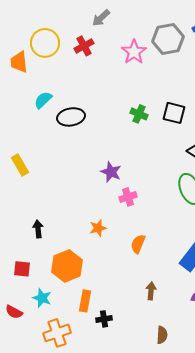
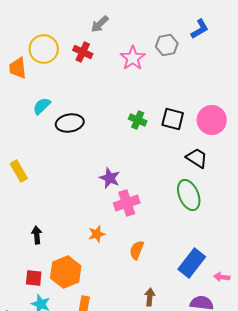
gray hexagon: (168, 39) -> (167, 45), size x0.7
red cross: (84, 46) -> (83, 52), turned -36
pink cross: (128, 197) -> (127, 203), size x1.4
red square: (22, 269) -> (34, 278), moved

